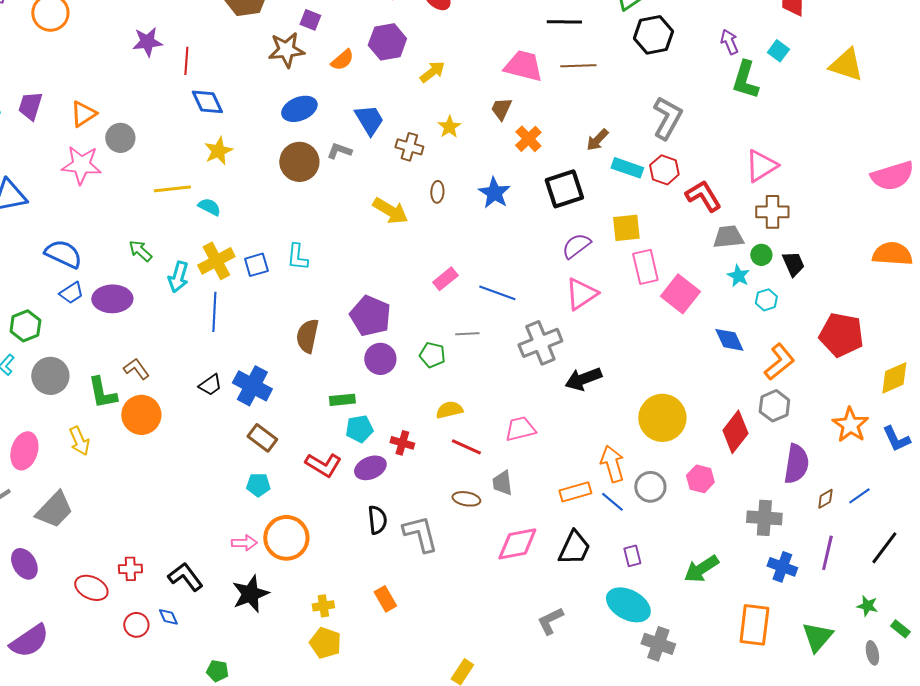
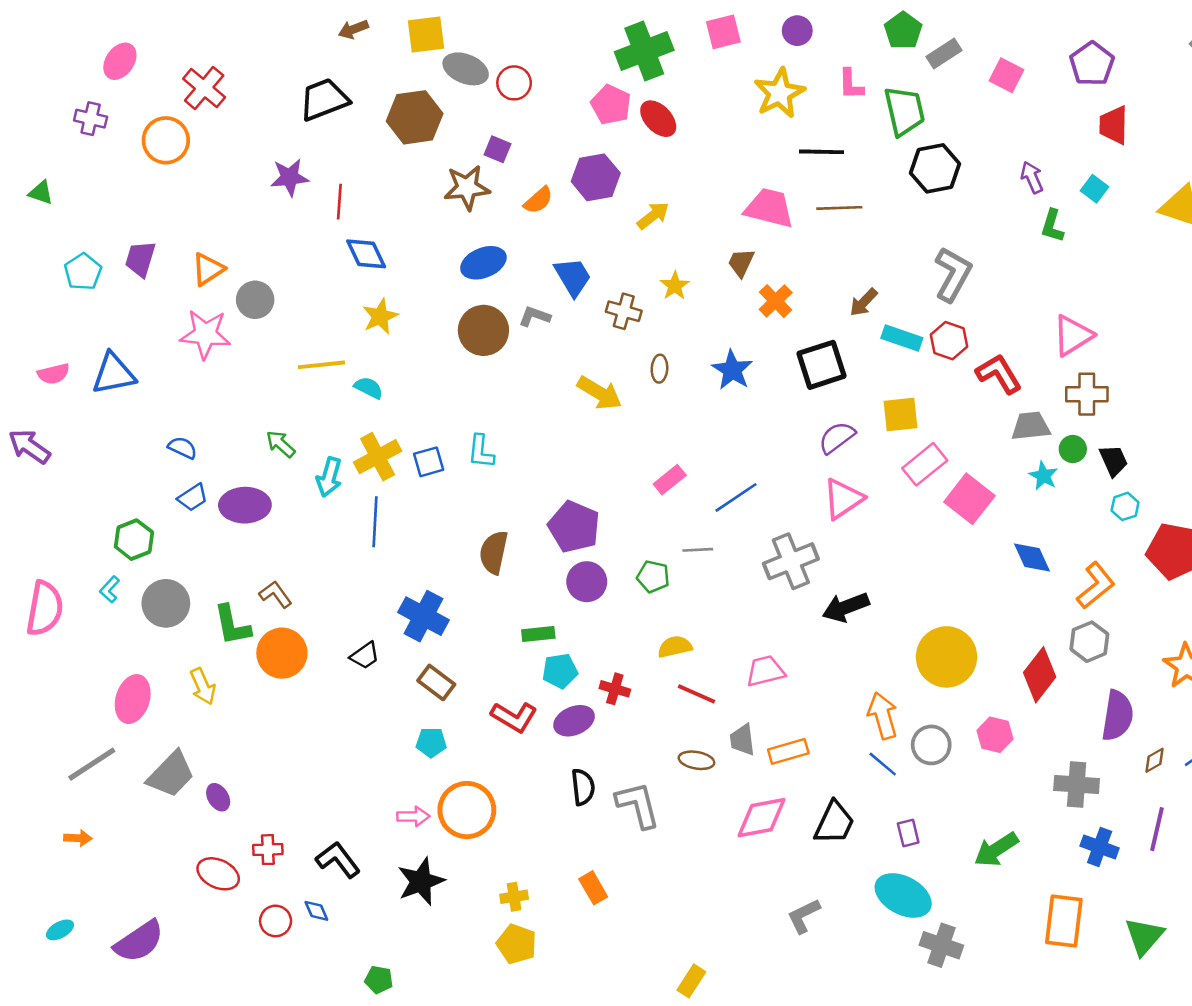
green L-shape: (745, 80) -> (1052, 226), size x0.7
blue semicircle: (63, 254) -> (182, 448), size x0.6
pink rectangle: (645, 267) -> (925, 464), turned 64
blue line: (497, 293) -> (736, 497), turned -54
cyan hexagon: (766, 300) -> (1125, 506), moved
black trapezoid: (210, 385) -> (365, 656), moved
orange rectangle: (575, 492) -> (788, 751), moved
purple ellipse: (24, 564) -> (218, 797), moved, size x0.7

